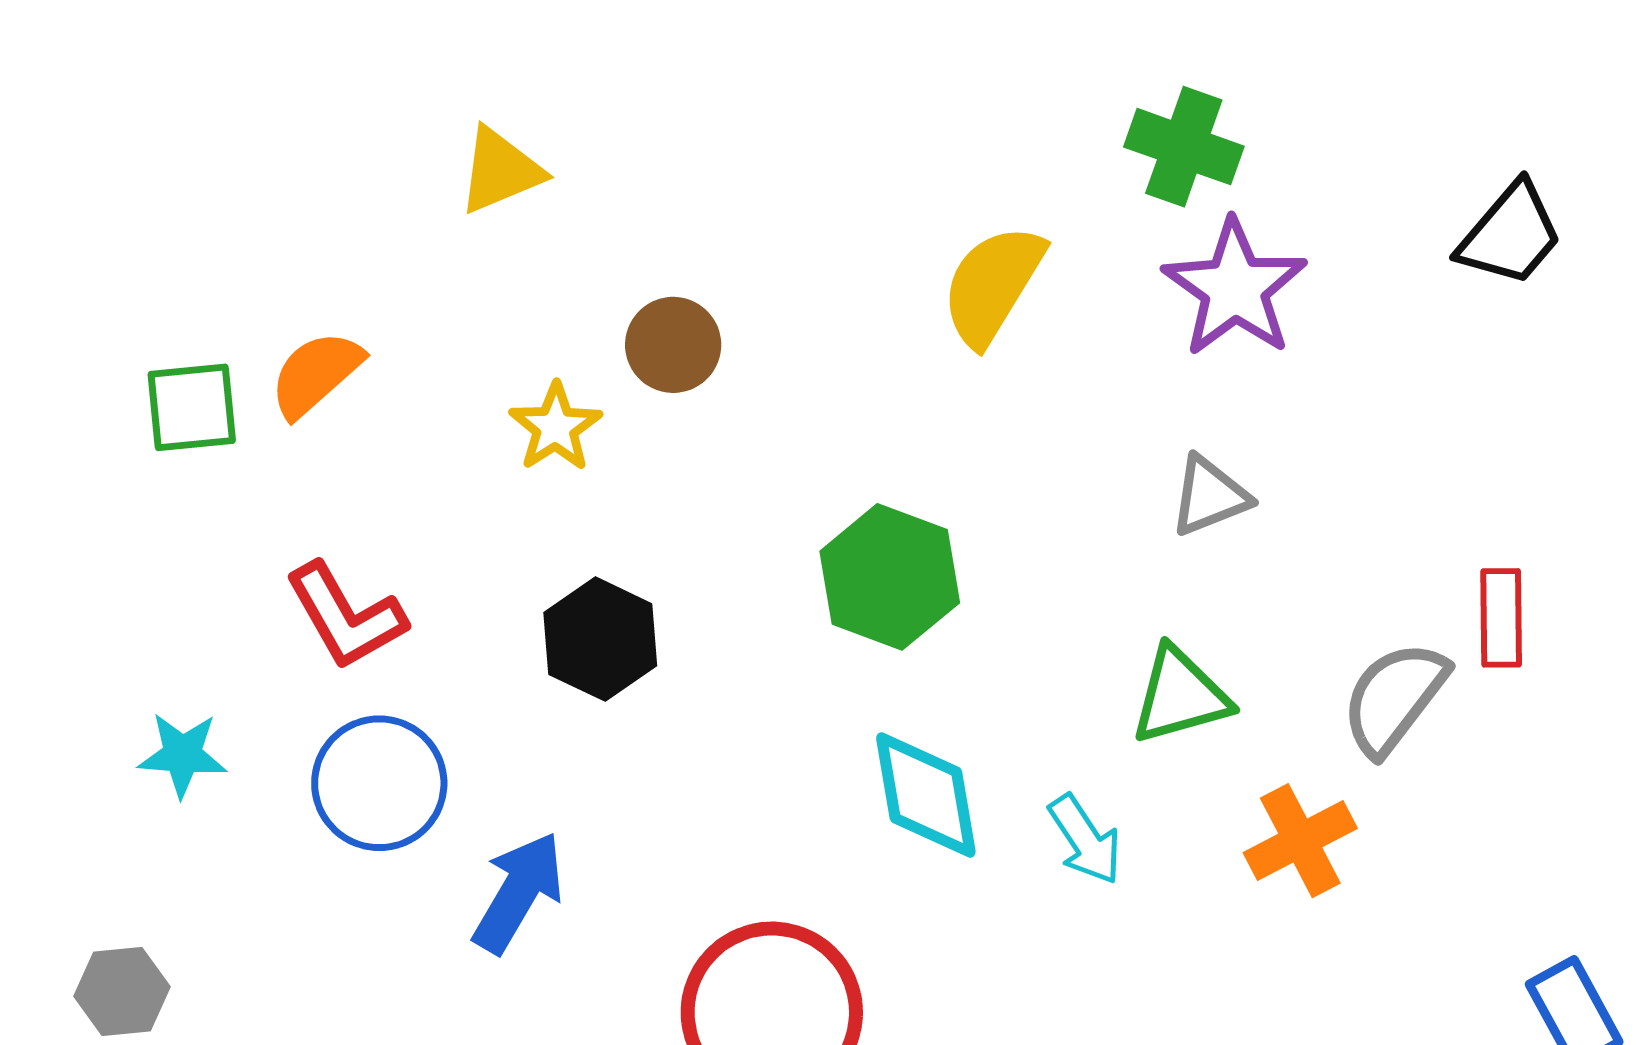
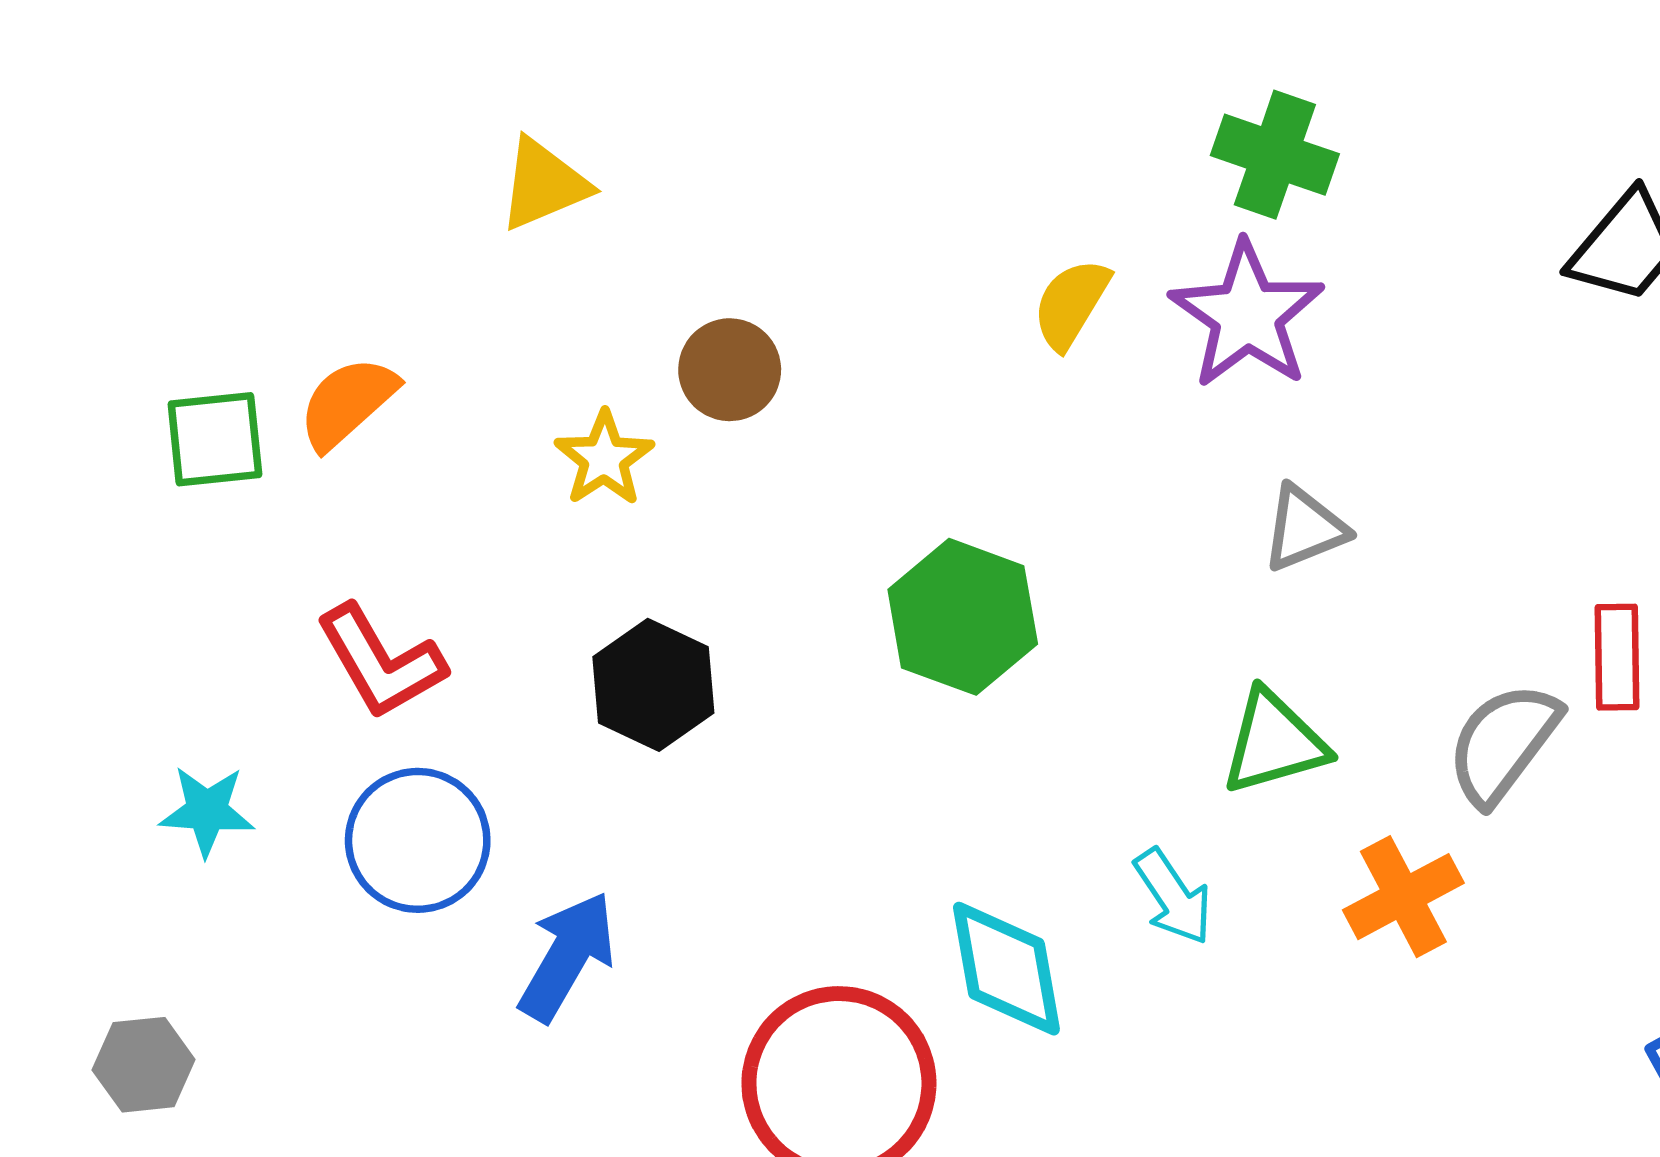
yellow semicircle: (993, 285) -> (1071, 304), size x0.7
purple star: (1235, 288) -> (1247, 315), moved
cyan diamond: (926, 795) -> (1006, 969), moved

